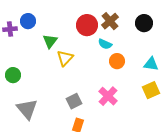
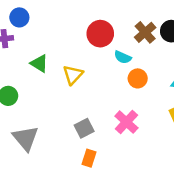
blue circle: (28, 21) -> (19, 17), moved
brown cross: (110, 21) -> (145, 32), moved
green triangle: (50, 41) -> (39, 63), moved, turned -35

